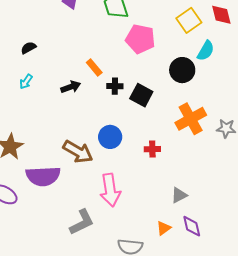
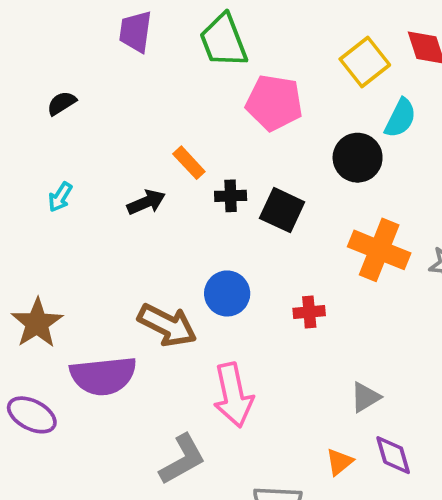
black semicircle: (28, 48) -> (62, 103), moved
orange cross: (191, 119) -> (379, 250), turned -36

